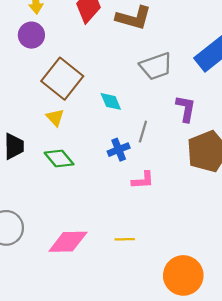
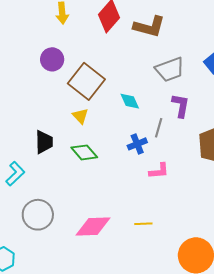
purple circle: (31, 35) -> (52, 59), moved
purple L-shape: (186, 109) -> (181, 106), moved

